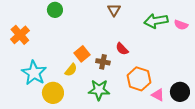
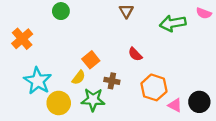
pink semicircle: (181, 25) -> (204, 13), moved
brown cross: (103, 62) -> (112, 81), moved
green star: (99, 90) -> (93, 100), moved

